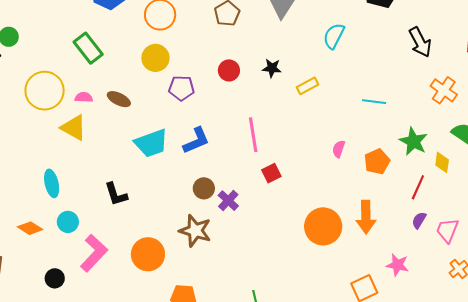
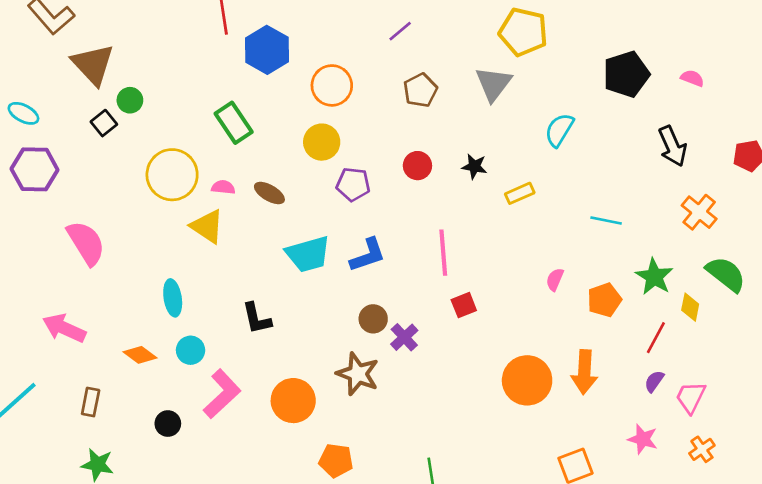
pink star: (397, 265) -> (643, 439), moved

